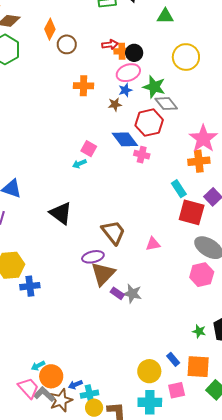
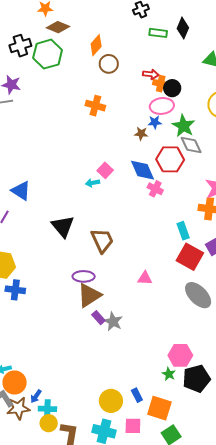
orange cross: (84, 86) -> (95, 106), moved
brown trapezoid: (113, 232) -> (102, 240), moved
pink hexagon: (202, 275) -> (180, 355), moved
blue arrow: (75, 385) -> (36, 396), turned -48

